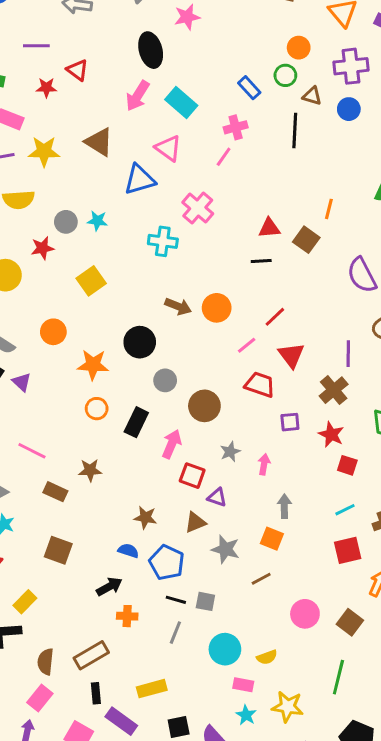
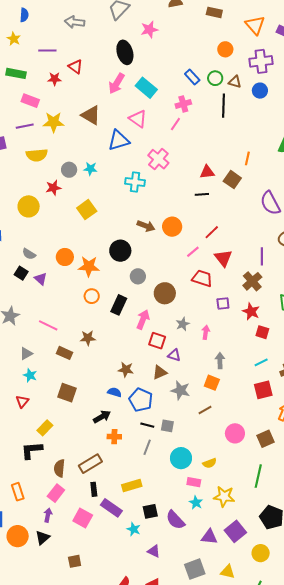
green circle: (285, 75) -> (215, 78), moved
orange circle: (53, 332) -> (65, 257), moved
brown square: (350, 622) -> (266, 439), turned 30

